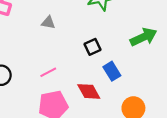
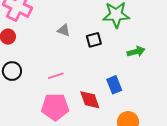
green arrow: (144, 37) -> (136, 52), moved, size x0.7
black square: (93, 47) -> (94, 40), moved

